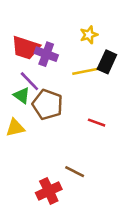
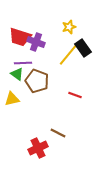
black rectangle: (107, 62) -> (83, 48), turned -60
yellow line: (88, 71) -> (68, 55), turned -40
purple line: (29, 81) -> (23, 63), turned -48

